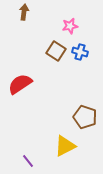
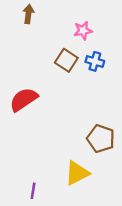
purple line: (28, 161) -> (33, 191), turned 48

